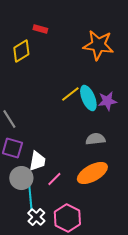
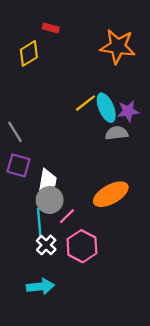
gray semicircle: (95, 139) -> (117, 133), moved
gray circle: (21, 178) -> (50, 200), moved
pink line: (54, 179) -> (67, 216), moved

